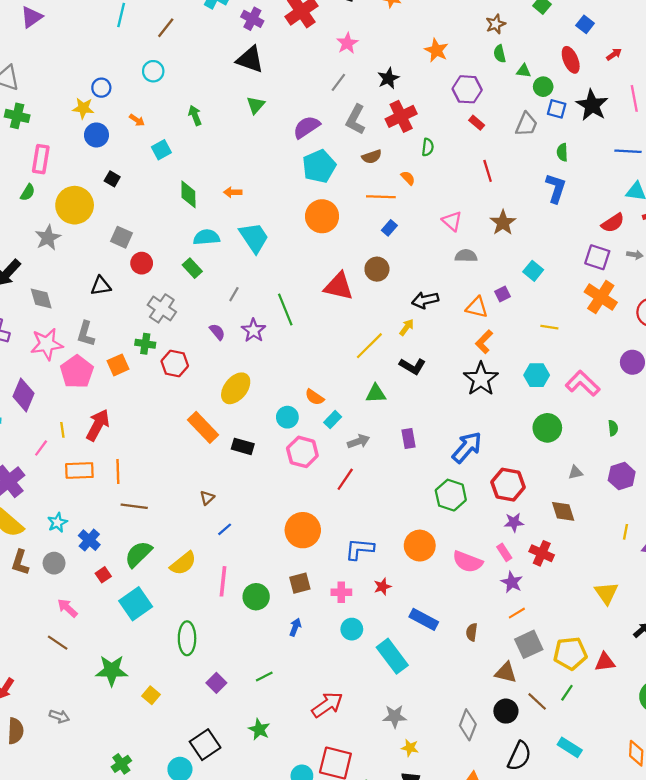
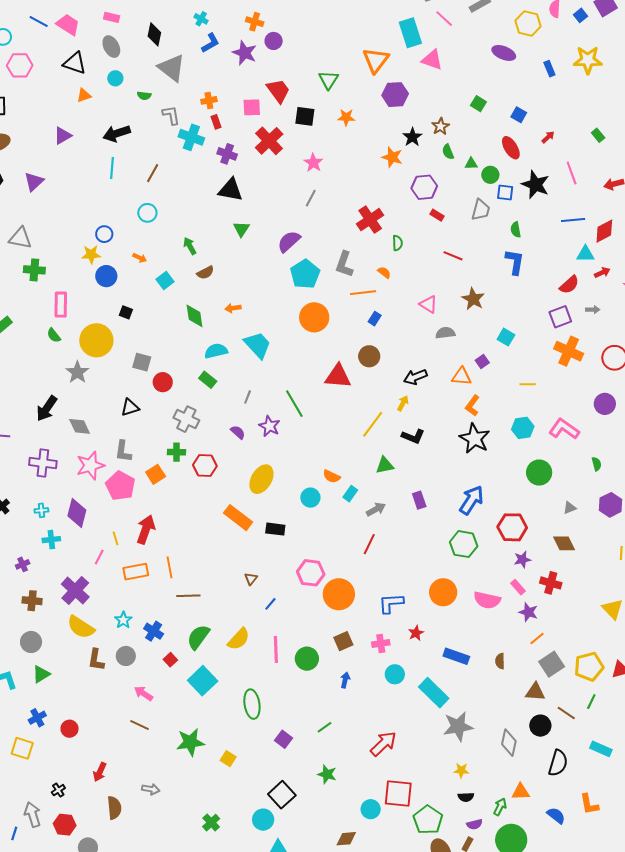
black star: (388, 78) -> (412, 137), moved
gray L-shape: (356, 120) -> (344, 264), moved
brown semicircle: (372, 157) -> (205, 273), moved
red line: (488, 171) -> (453, 256), turned -42
green semicircle: (28, 192) -> (54, 335), turned 119
purple square: (597, 257) -> (560, 317), turned -30
pink hexagon: (302, 452) -> (311, 573), moved
gray star: (395, 716) -> (458, 726), moved, size x1.4

